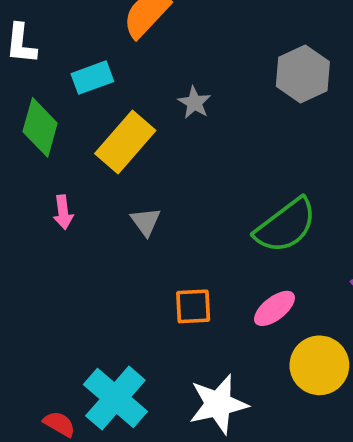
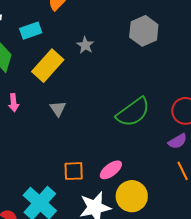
orange square: (193, 306) -> (74, 171), moved
pink ellipse: (274, 308) -> (111, 170), moved
yellow circle: (319, 365) -> (132, 196), moved

